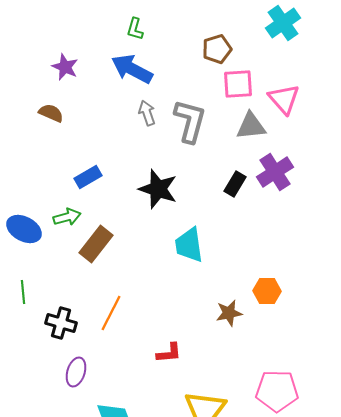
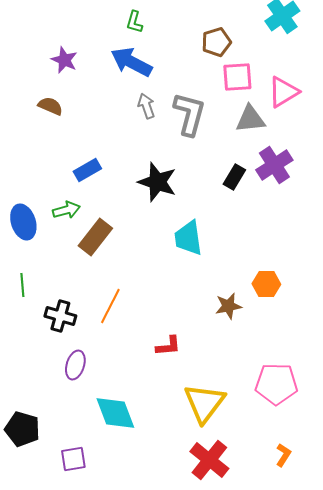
pink triangle: (284, 99) -> (283, 92), turned 40
blue ellipse: (24, 229) -> (23, 222), turned 44

